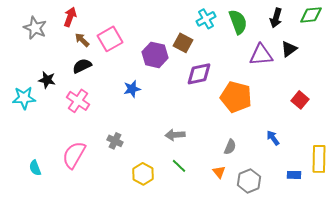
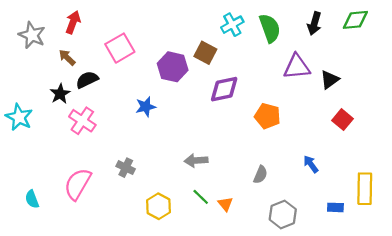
brown arrow: (82, 40) -> (67, 57), moved
black triangle: (289, 49) -> (330, 80), moved
black star: (47, 80) -> (60, 94), moved, turned 30
orange pentagon: (236, 97) -> (267, 116), size x0.7
cyan star: (24, 98) -> (19, 117), turned 30
orange triangle: (219, 172) -> (225, 204), moved

